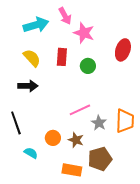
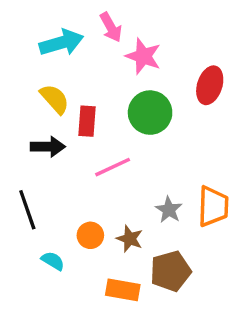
red rectangle: (62, 57) -> (87, 121), moved
green circle: (88, 66) -> (150, 113), size x1.6
pink line: (80, 110) -> (113, 167), moved

